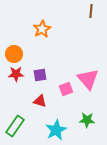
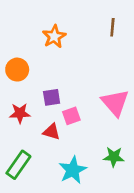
brown line: (91, 11) -> (112, 27), moved
red star: (16, 74) -> (20, 113), moved
pink square: (66, 89) -> (71, 116), moved

